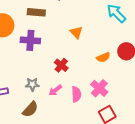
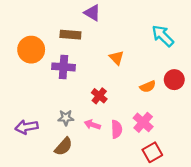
pink arrow: (55, 90) -> (92, 125), turned 56

